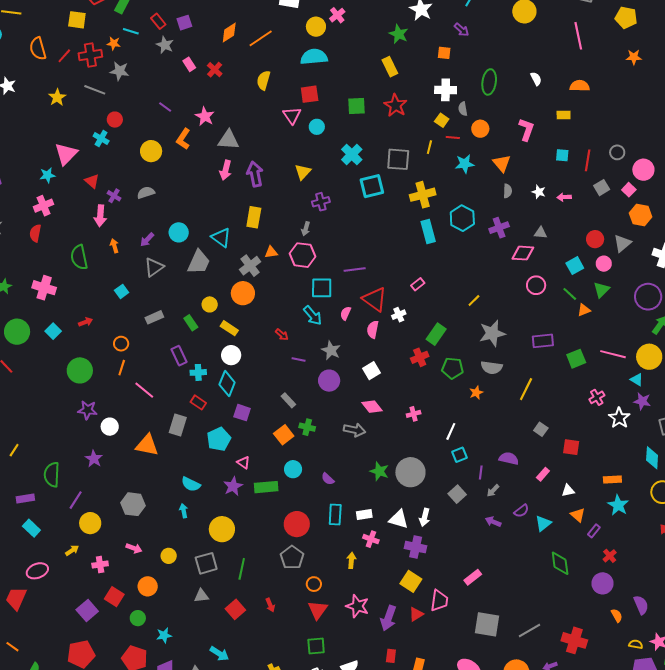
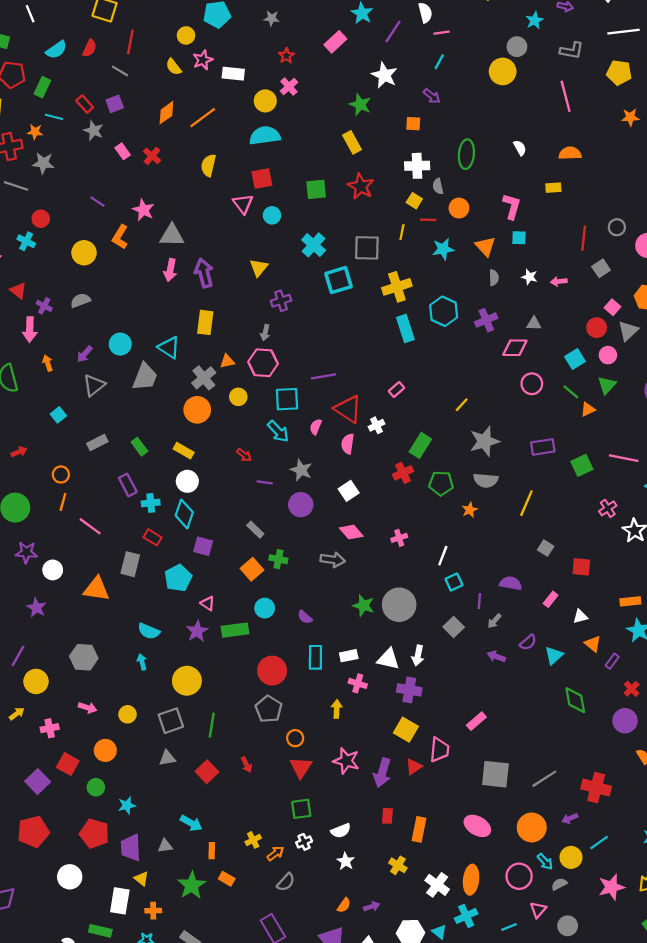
cyan square: (562, 155) -> (519, 238), moved
pink square: (629, 190) -> (613, 307), moved
yellow circle: (210, 304) -> (238, 397), moved

